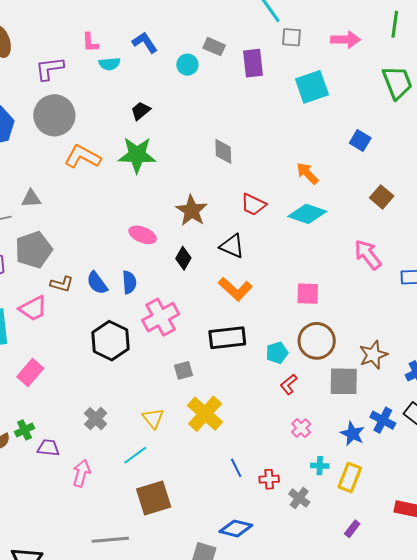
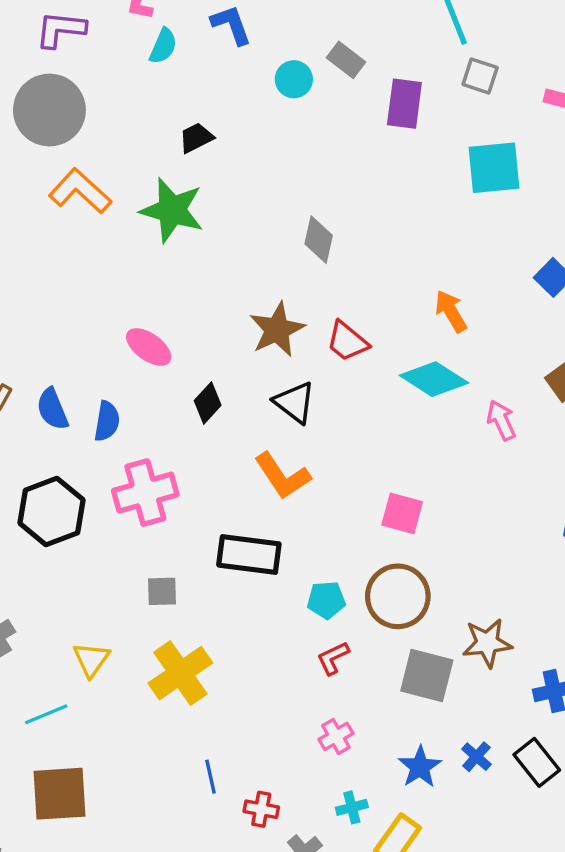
cyan semicircle: (110, 64) -> (163, 46), turned -75
brown star: (192, 211) -> (277, 330), moved
pink arrow: (368, 255) -> (501, 420), moved, size x0.7
blue cross: (383, 420) -> (476, 757), size x0.7
cyan cross: (320, 466) -> (352, 807), turned -30

